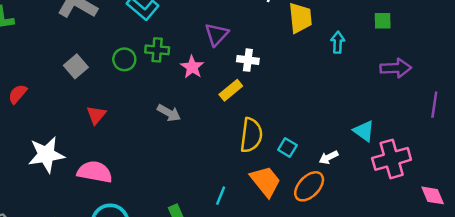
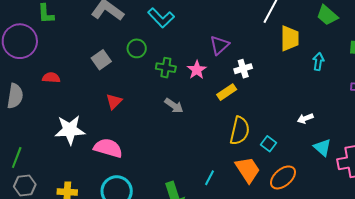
green cross: (157, 50) -> (166, 68), moved
green circle: (124, 59) -> (137, 48), moved
white cross: (248, 60) -> (243, 69), turned -30
red semicircle: (18, 94) -> (51, 78), turned 48
cyan triangle: (364, 131) -> (322, 147), moved
white arrow: (329, 157) -> (305, 118), moved

